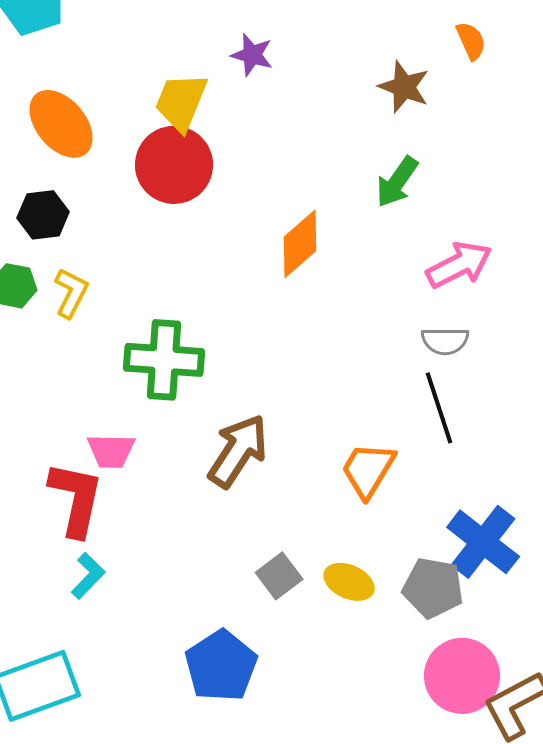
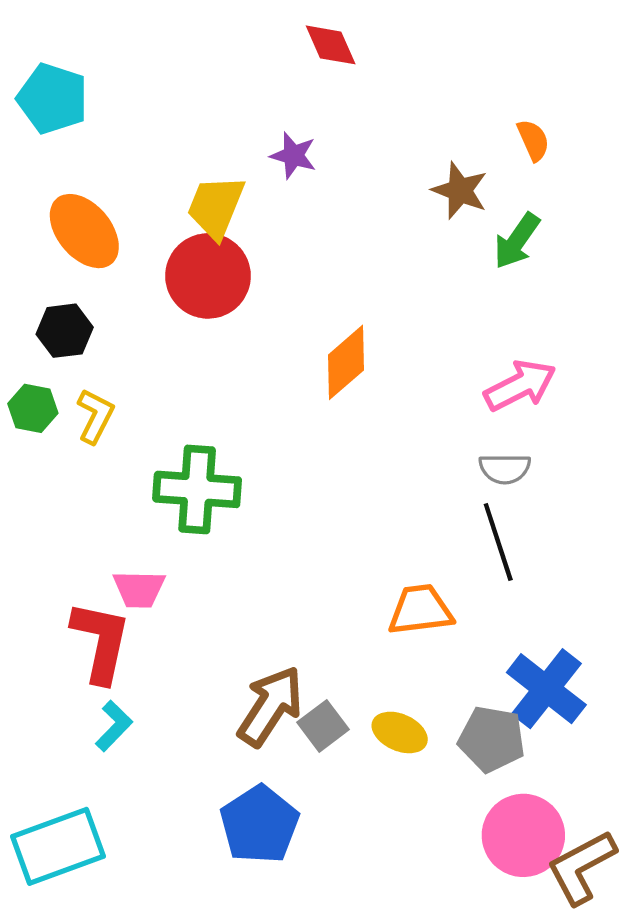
green arrow: (397, 182) -> (517, 241), moved
brown arrow: (238, 451) -> (270, 706), moved
orange trapezoid: (368, 470) -> (420, 610), turned 52

